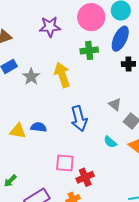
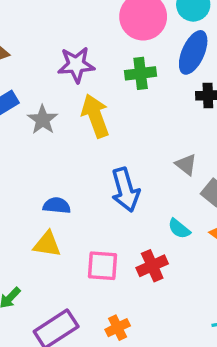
purple star: (50, 27) -> (76, 65), moved
yellow triangle: (18, 131) -> (47, 244), moved
red cross: (85, 177) -> (152, 266), moved

